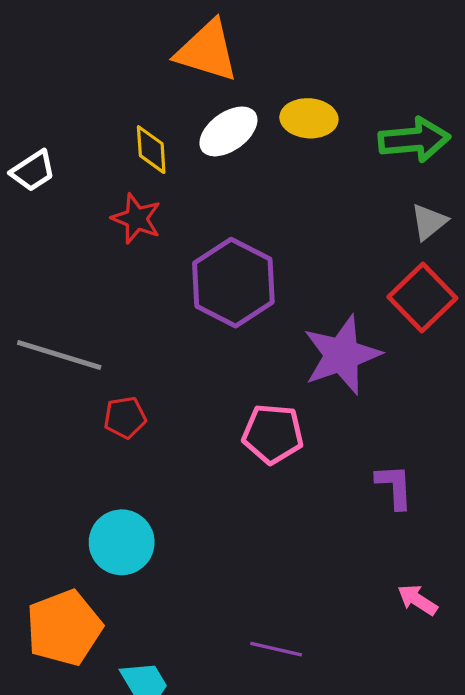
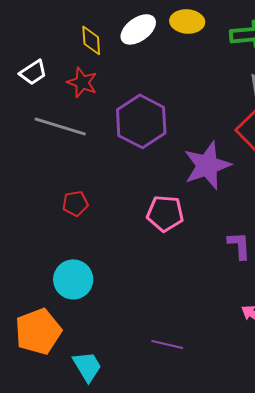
white trapezoid: (33, 171) -> (33, 72), moved
gray line: (59, 355) -> (60, 126), moved

